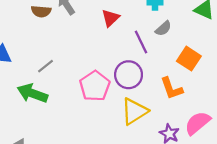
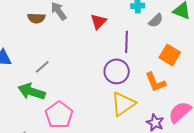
gray semicircle: (163, 28) -> (156, 21), moved
purple line: (141, 42) -> (127, 42), turned 30
pink pentagon: (95, 86) -> (59, 115), moved

